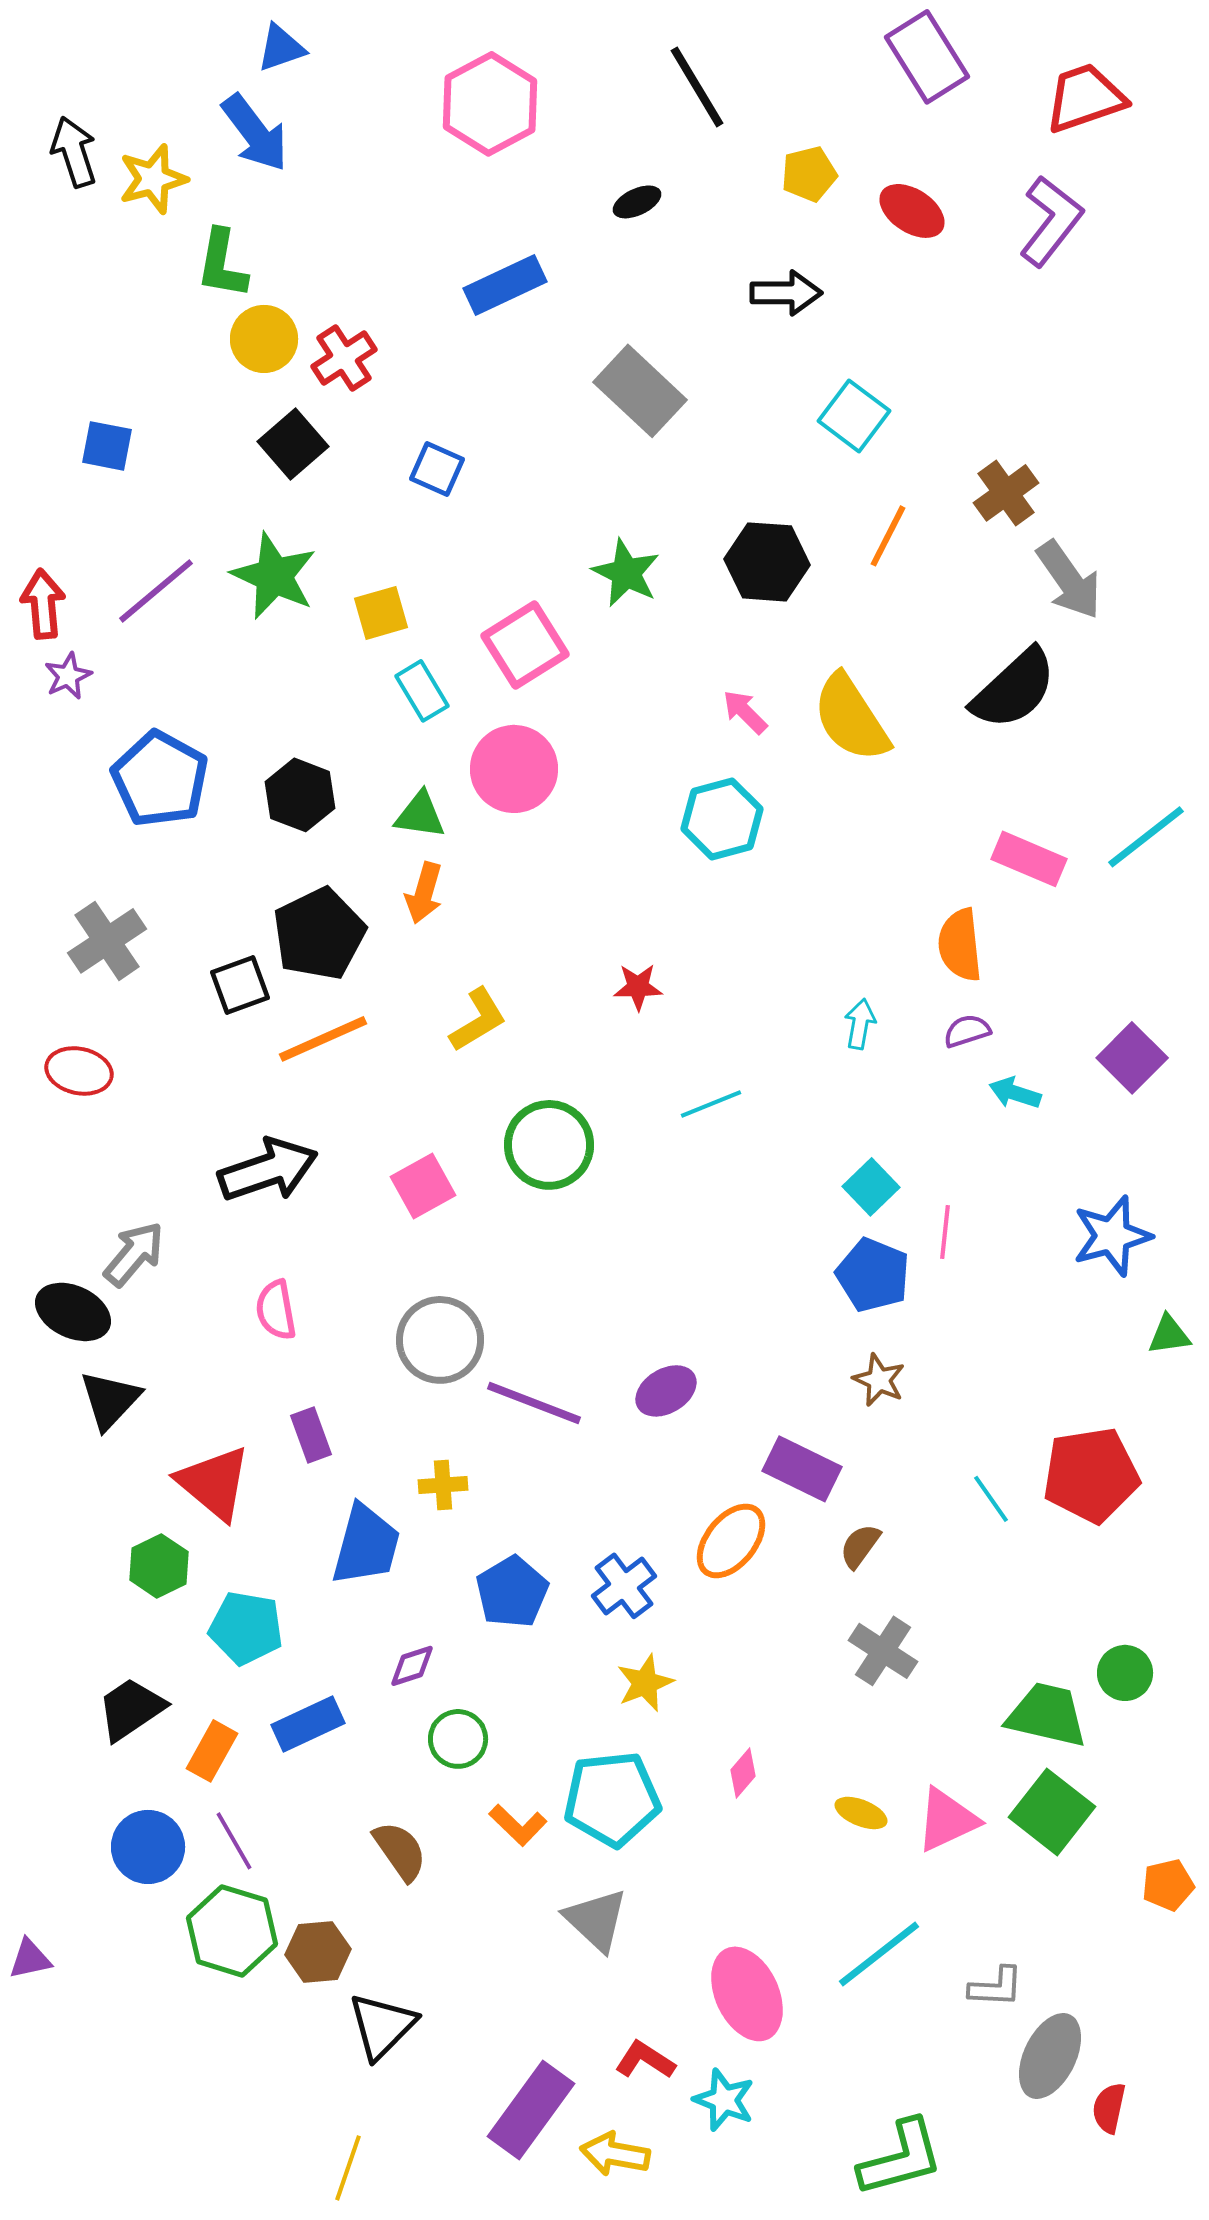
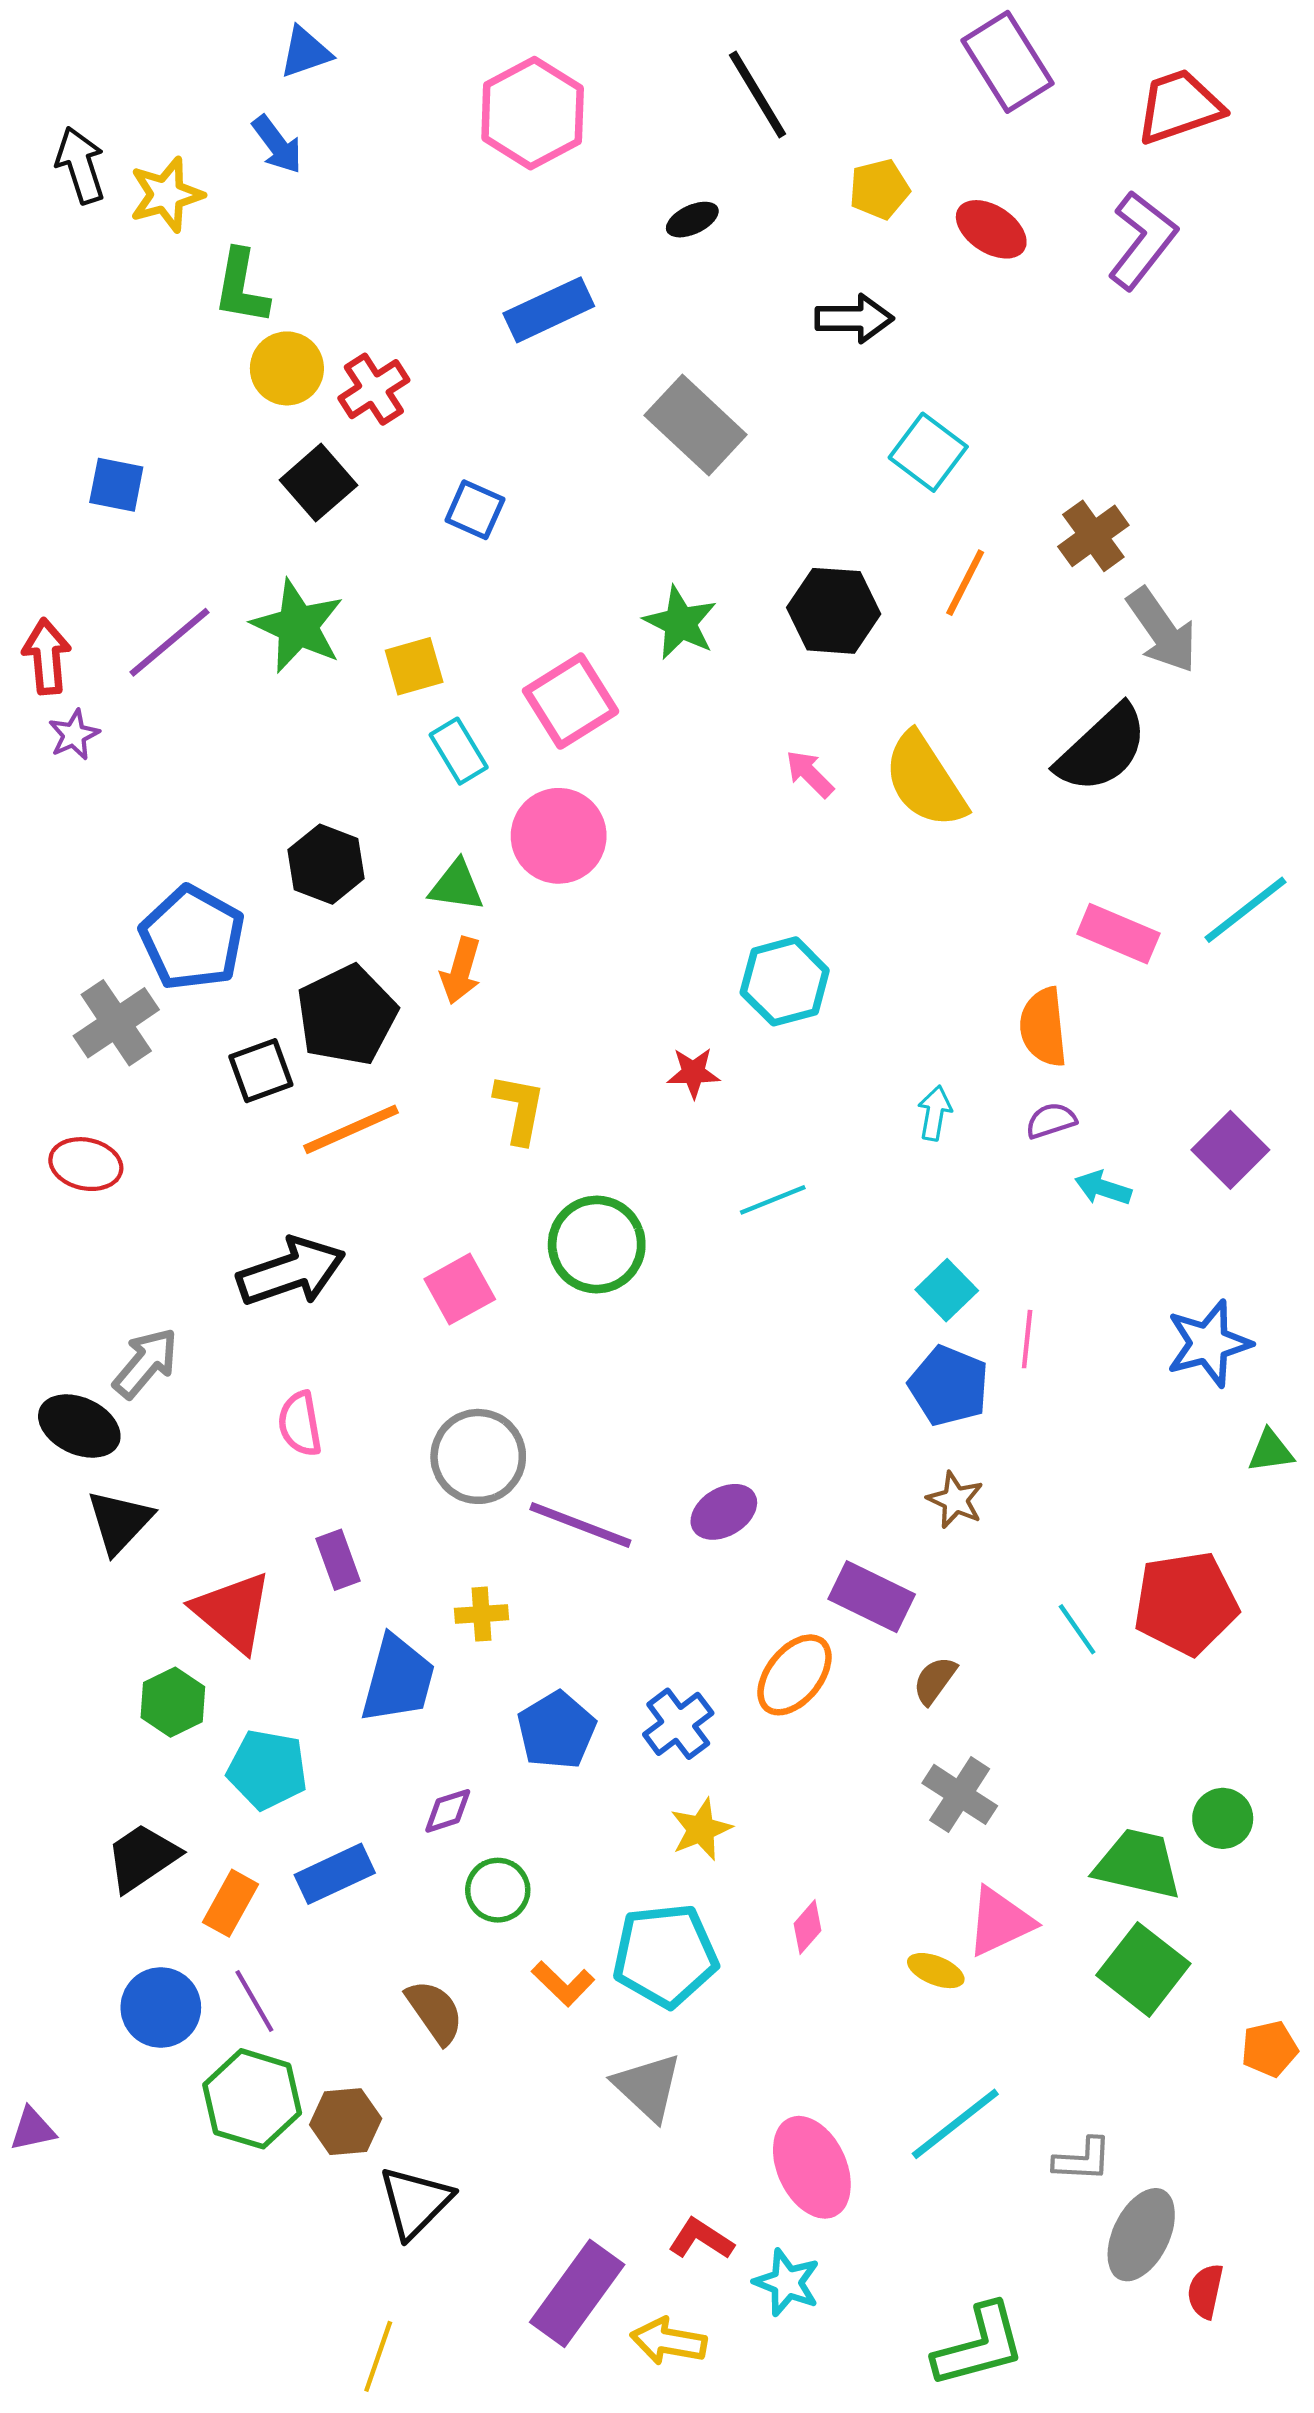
blue arrow: (255, 133) -> (277, 145), size x0.7
blue pentagon: (160, 779) -> (192, 938), moved
cyan hexagon: (722, 819) -> (785, 981), moved
yellow L-shape: (478, 1020) -> (520, 1109), turned -48
pink triangle: (947, 1820) -> (1000, 1922), moved

